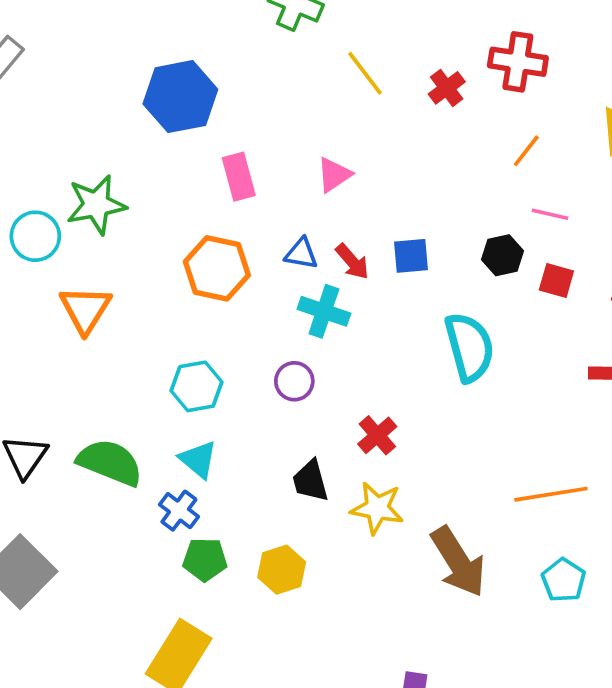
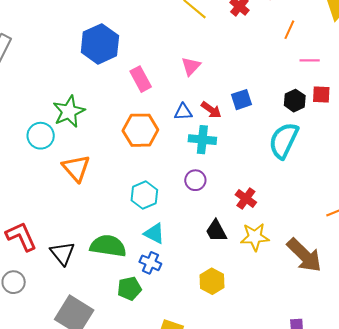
black hexagon: (503, 255) -> (295, 101), moved
cyan semicircle: (469, 347) -> (284, 140), turned -126
green pentagon: (205, 559) -> (129, 288), moved

